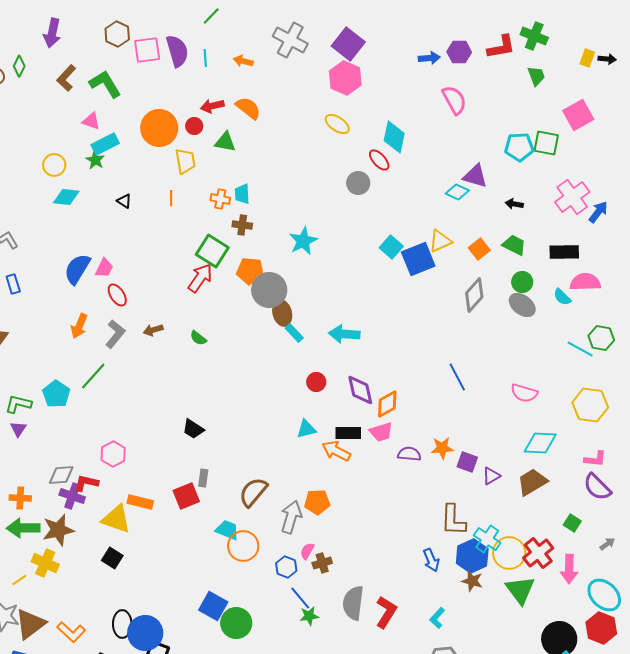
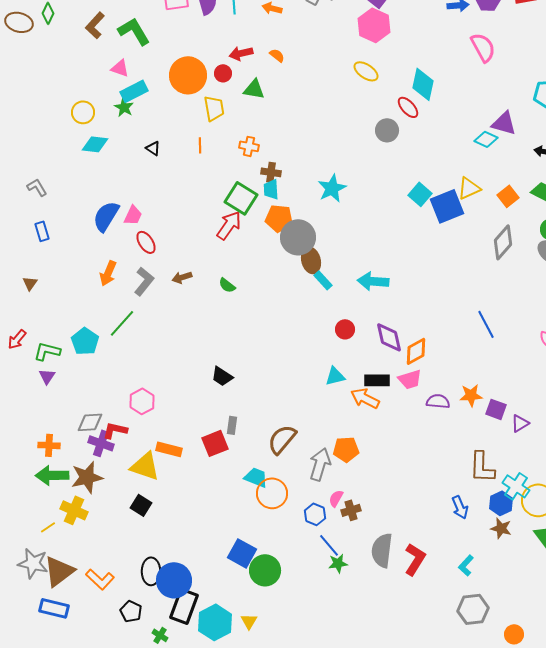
orange semicircle: (248, 108) -> (277, 55), size x0.6
cyan trapezoid: (242, 194) -> (271, 189), moved
blue hexagon: (472, 556) -> (501, 503), size x0.7

